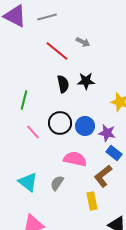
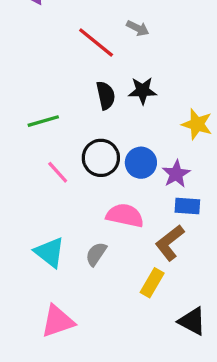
green line: (24, 100) -> (43, 121), turned 60
purple star: (107, 133) -> (176, 174), turned 30
blue rectangle: (114, 153) -> (187, 206), turned -35
yellow rectangle: (92, 201) -> (152, 283), turned 42

